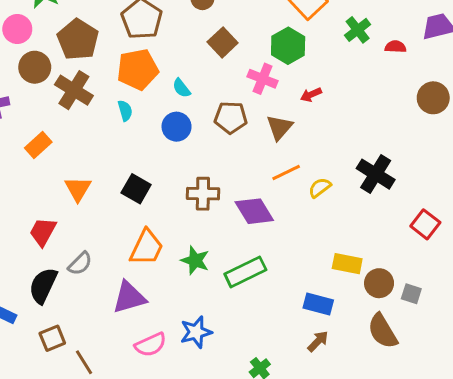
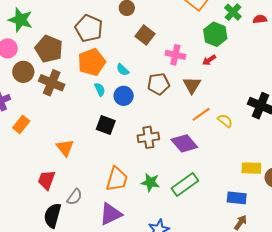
green hexagon: (288, 46) -> (215, 34), moved
cyan semicircle: (125, 111) -> (100, 89), moved
orange rectangle: (38, 145) -> (21, 124), moved
yellow semicircle: (320, 188) -> (225, 121), turned 84
black square: (136, 189) -> (106, 125), moved

